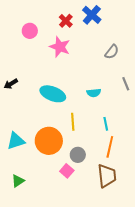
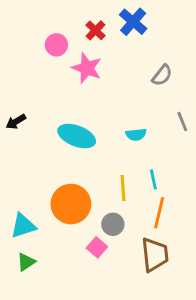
pink circle: (30, 31) -> (56, 45), moved
yellow line: (73, 122) -> (123, 188), moved
cyan triangle: (16, 141) -> (23, 226), moved

